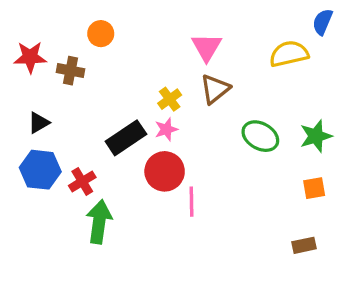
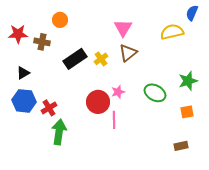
pink star: (166, 129) -> (118, 92), moved
green ellipse: (260, 136) -> (155, 93), moved
black rectangle: (126, 138) -> (75, 59), moved

